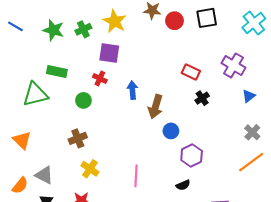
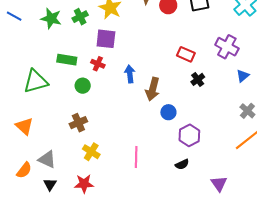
green rectangle: (57, 71) -> (67, 60), moved

